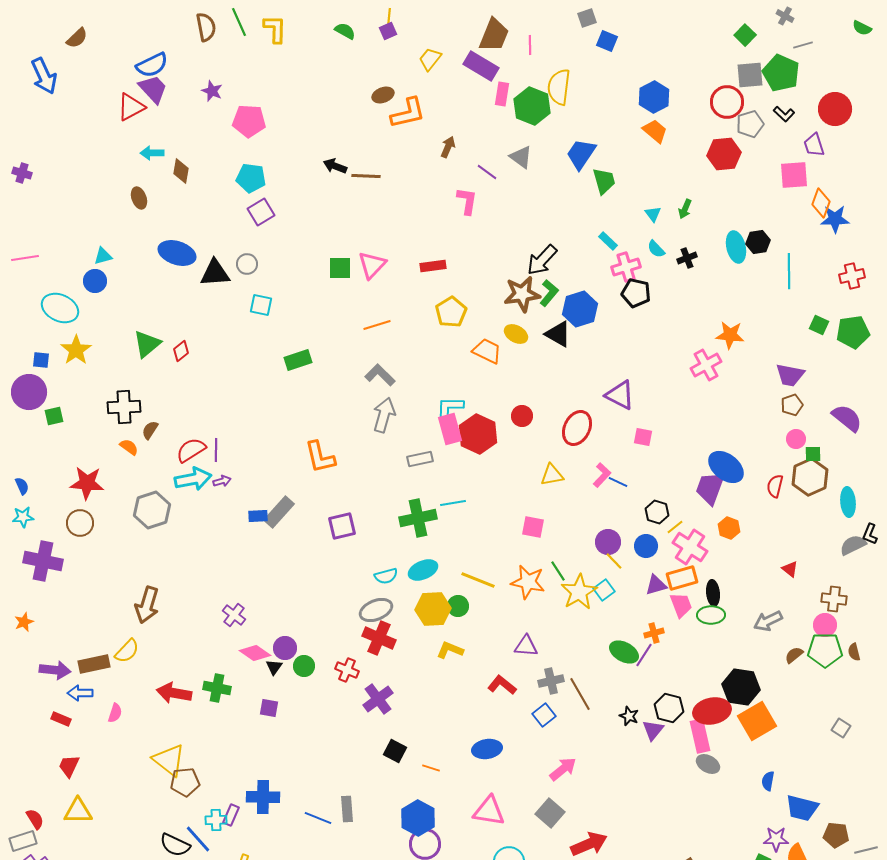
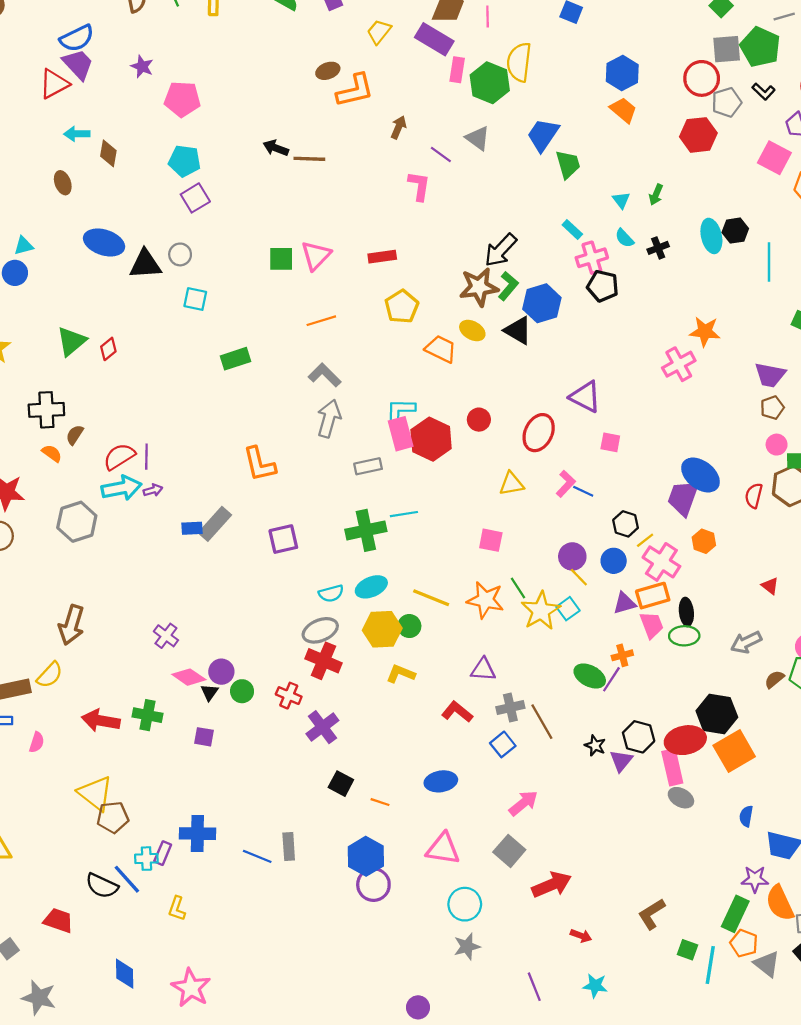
pink square: (794, 175) -> (774, 158), turned 32

